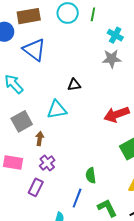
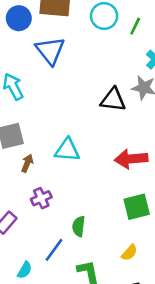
black triangle: (74, 85) -> (113, 100), moved, size x1.5
cyan triangle: (57, 110) -> (67, 150), moved
purple cross: (47, 163) -> (41, 198), moved

